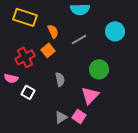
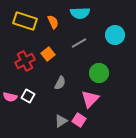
orange semicircle: (53, 31) -> (53, 22), moved
pink semicircle: (11, 78) -> (10, 97), moved
gray semicircle: (60, 79) -> (60, 83), turned 40

